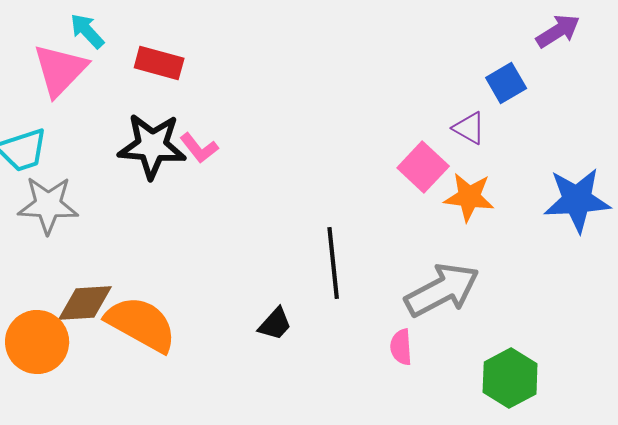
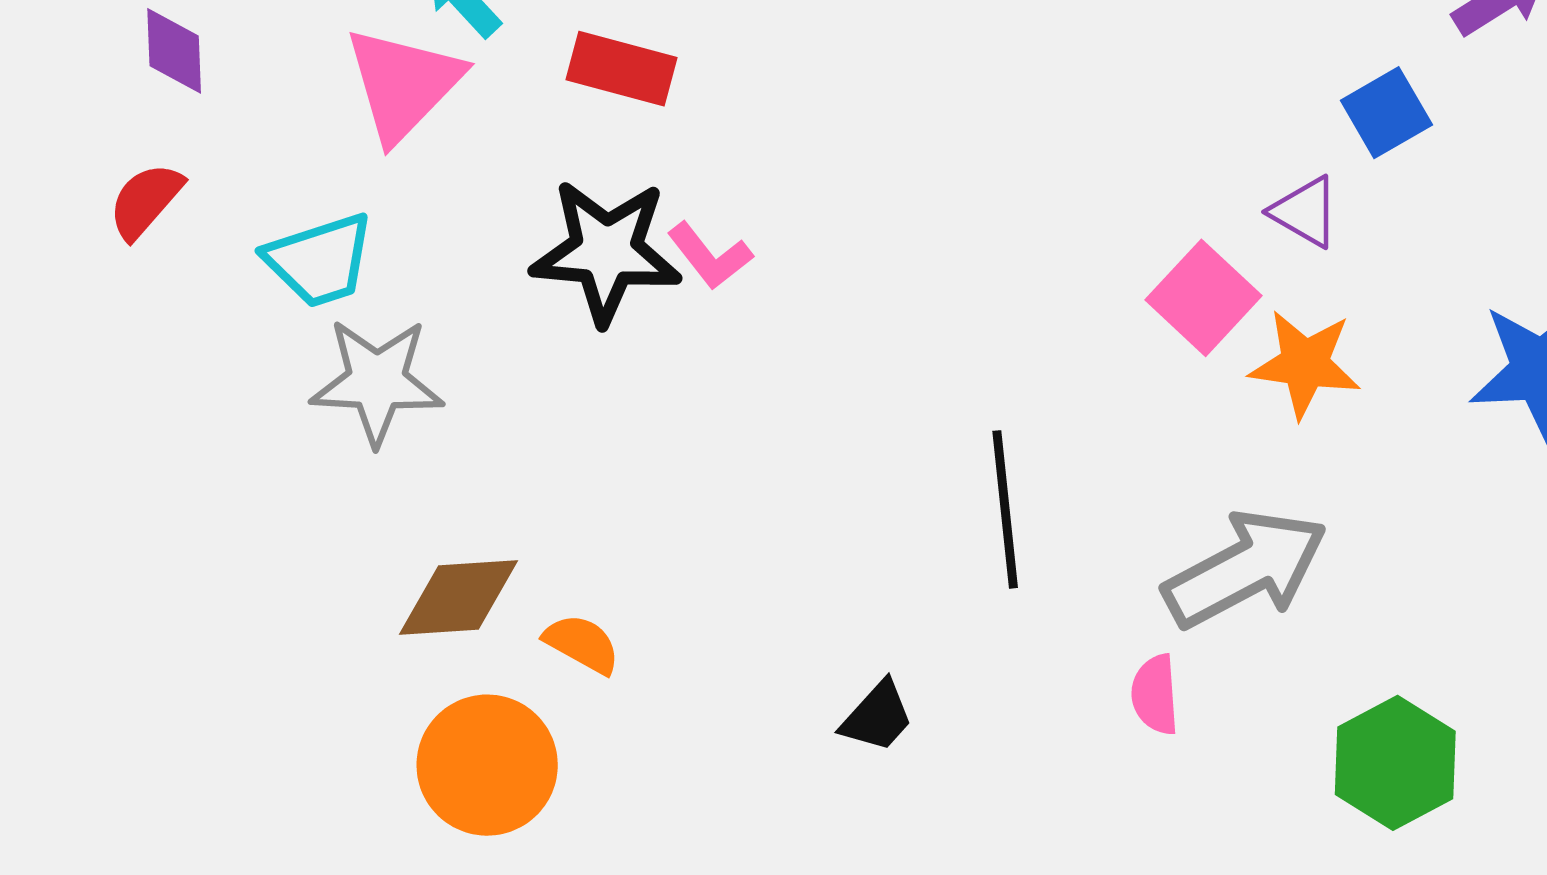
orange semicircle: (141, 324) -> (582, 644), size x0.5
black trapezoid: (275, 324) -> (877, 717), moved
orange circle: (37, 342) -> (487, 765), moved

